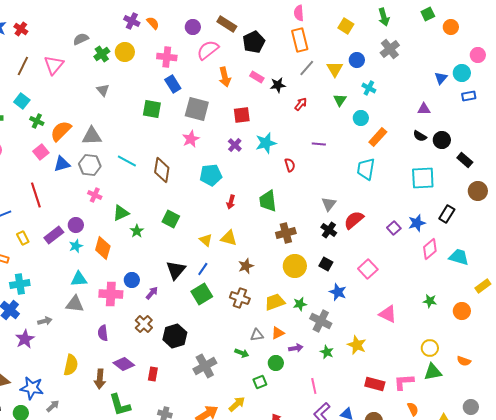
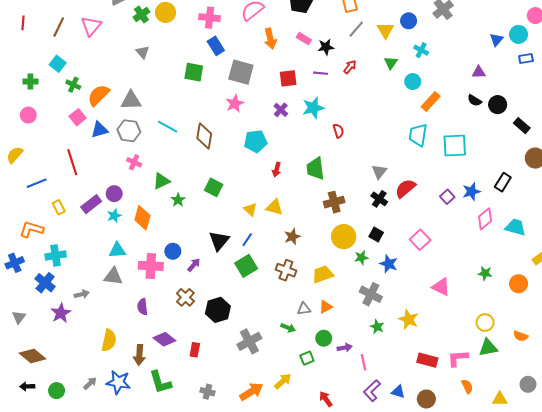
purple line: (319, 144) -> (321, 73), moved
cyan square: (423, 178) -> (455, 145), moved
green star: (300, 304) -> (361, 258), moved
purple arrow: (296, 348) -> (345, 348), moved
blue star: (32, 388) -> (118, 382), moved

